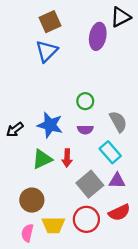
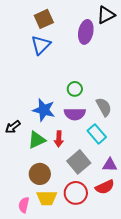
black arrow: (15, 130) -> (13, 127), moved
purple semicircle: (85, 130) -> (75, 114), size x1.5
purple triangle: (117, 181) -> (110, 165), moved
brown circle: (32, 200) -> (40, 174), moved

